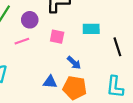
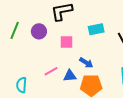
pink line: (22, 41) -> (51, 71), moved
blue triangle: (50, 82) -> (70, 76), moved

